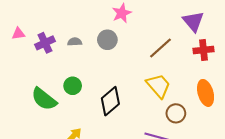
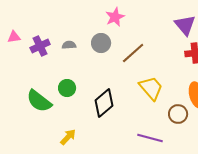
brown line: (161, 48) -> (133, 53), moved
brown circle: (176, 113) -> (178, 114), moved

